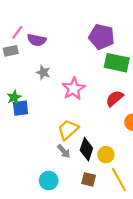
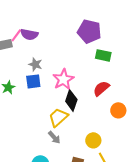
pink line: (17, 32) -> (16, 35), moved
green rectangle: (117, 63) -> (103, 55), size x0.7
blue square: (21, 108) -> (33, 81), moved
black diamond: (86, 149) -> (71, 100), moved

